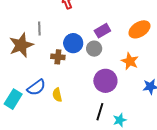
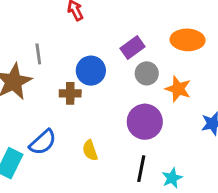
orange ellipse: (139, 29) -> (188, 40), turned 40
gray circle: (94, 49) -> (147, 73), moved
yellow semicircle: (57, 95) -> (90, 150), moved

